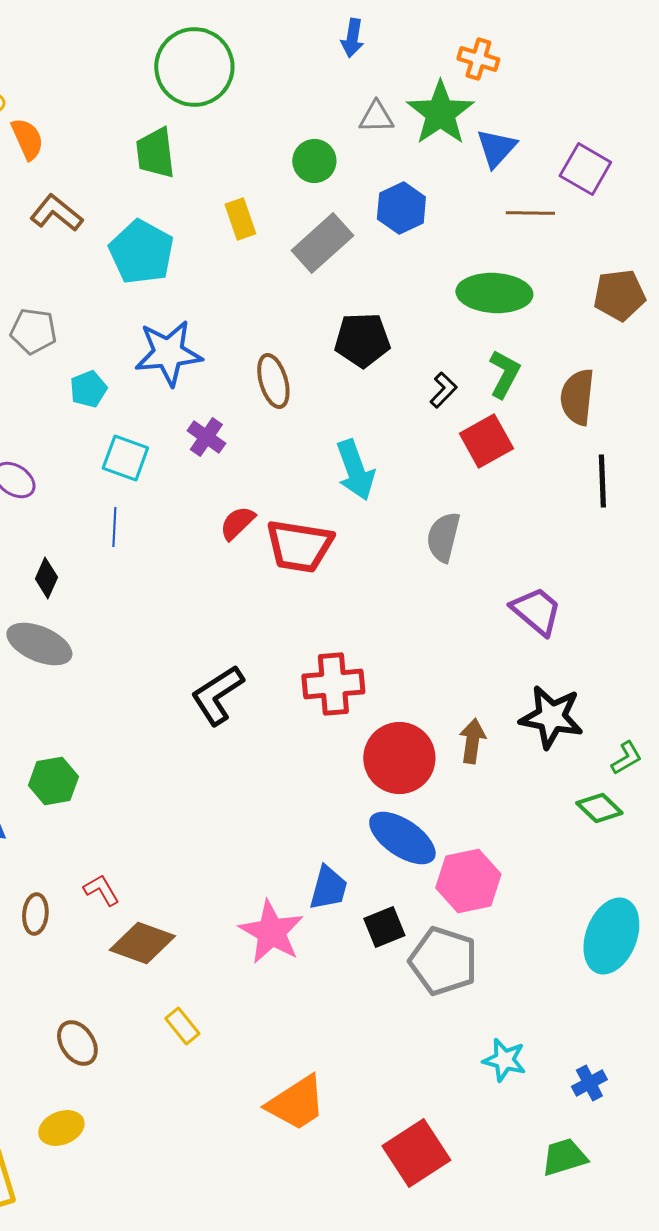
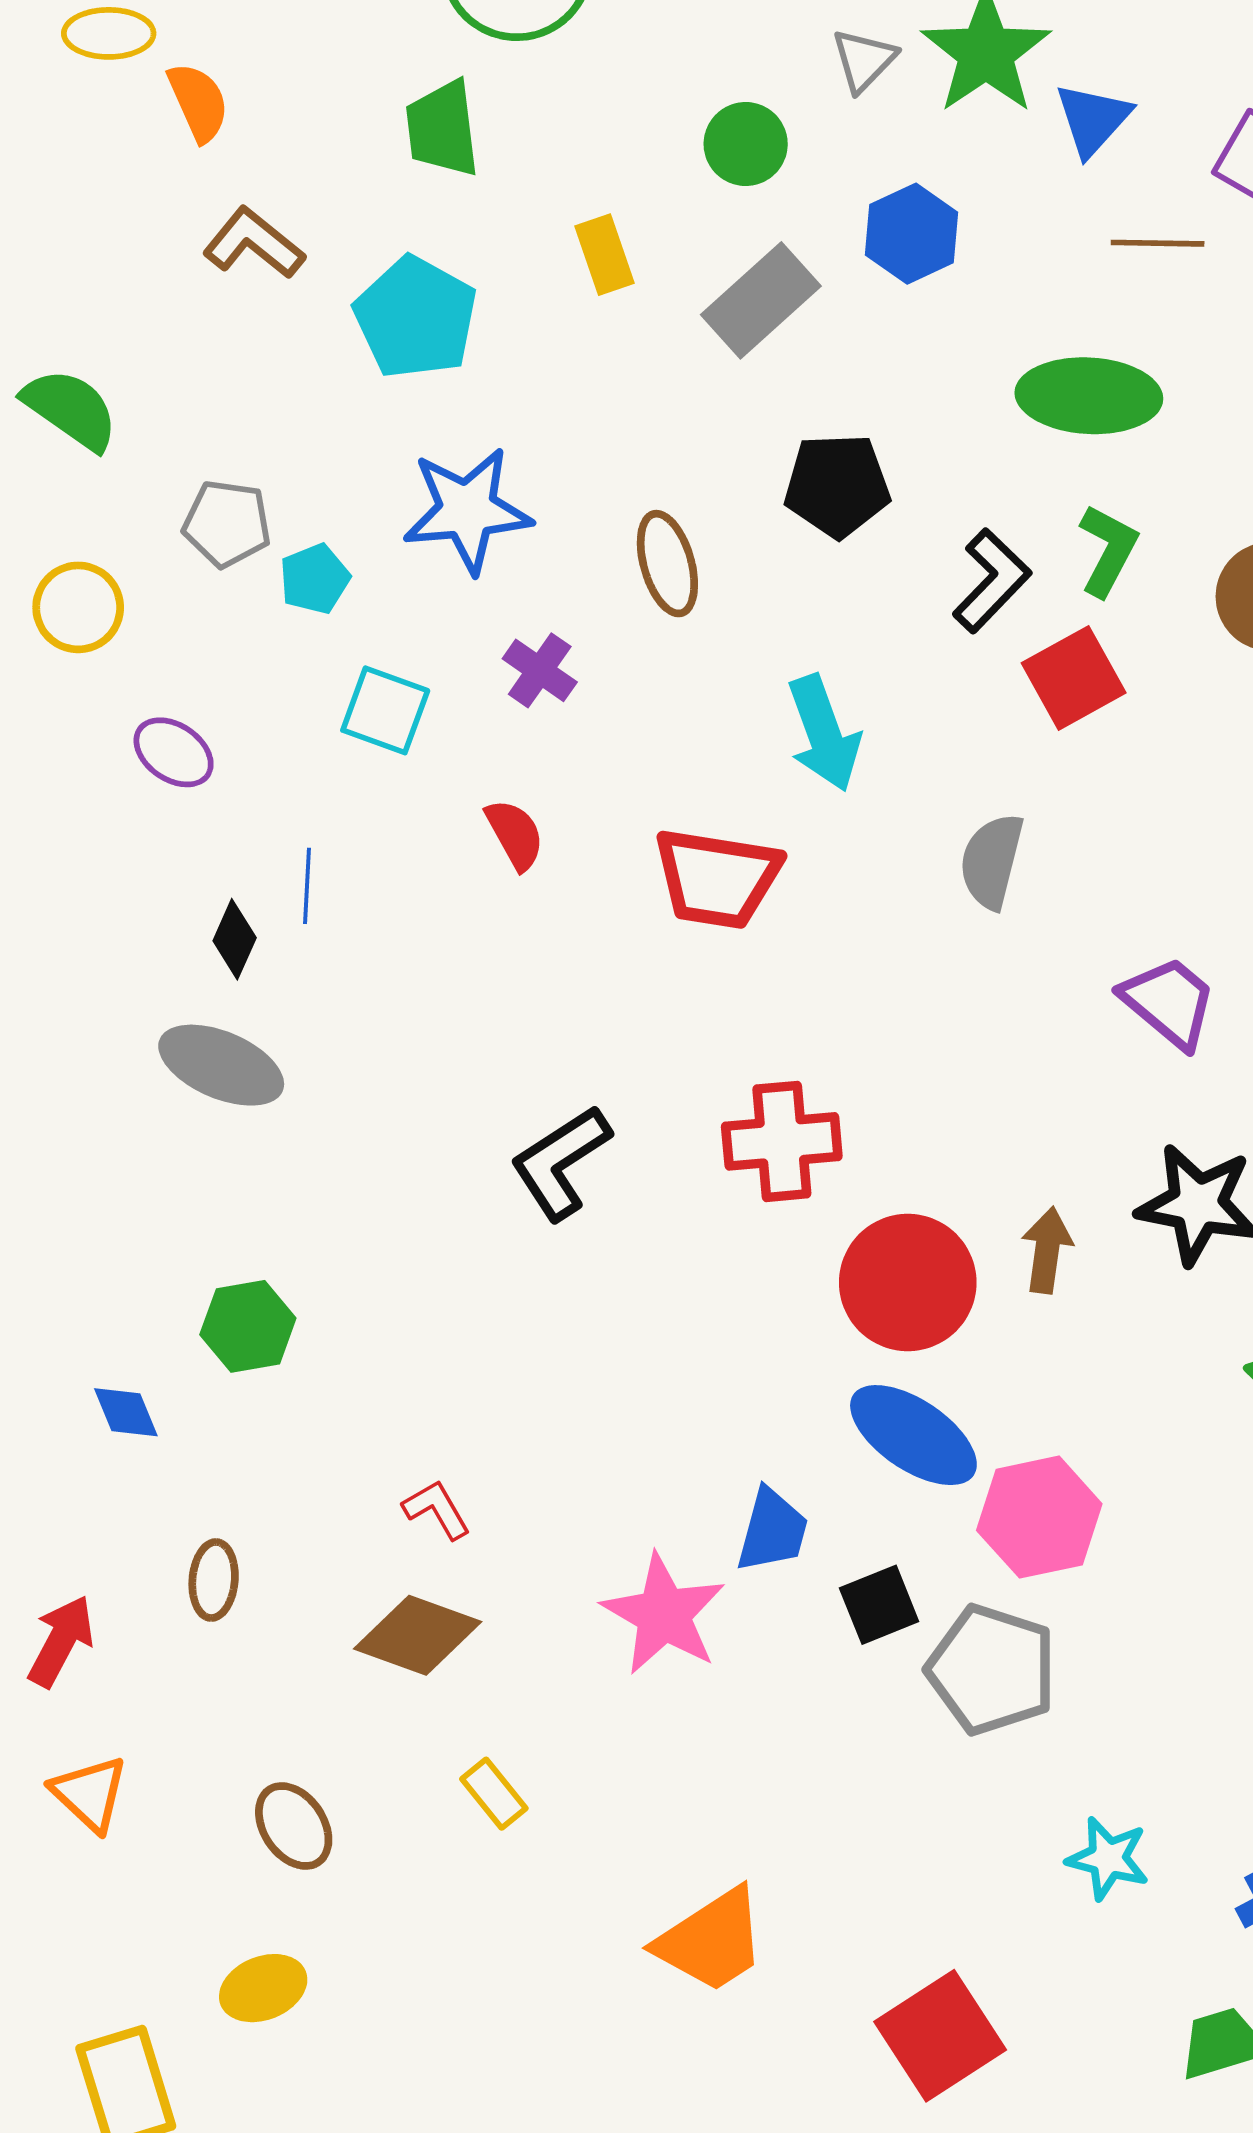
gray triangle: (376, 117) -> (864, 60), turned -45
gray pentagon: (33, 331) -> (227, 524), moved
black L-shape: (443, 390) -> (992, 581), size x1.5
red semicircle: (237, 523) -> (515, 834), moved, turned 105
blue line: (114, 527) -> (307, 886), moved
red L-shape: (101, 890) -> (437, 1509), moved

